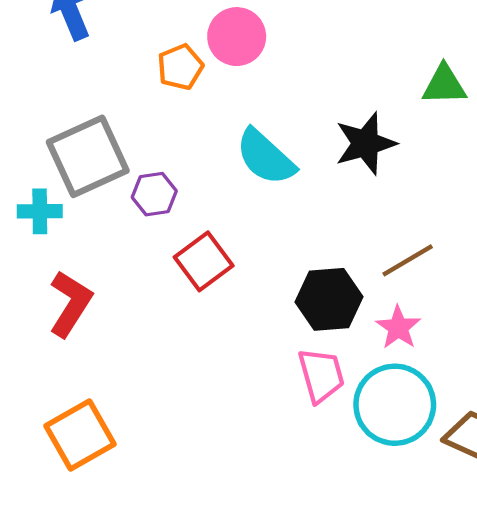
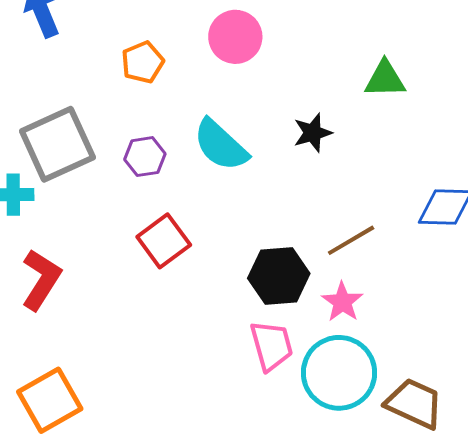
pink circle: (237, 37) -> (235, 37), moved
black star: (366, 143) -> (313, 133), size x0.7
purple hexagon: (154, 194) -> (145, 157), moved

